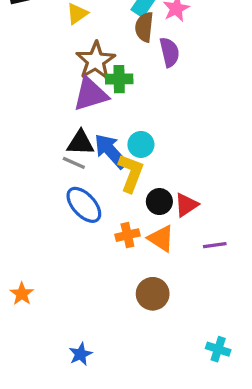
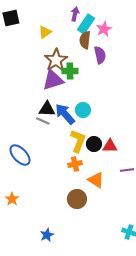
yellow L-shape: (131, 173) -> (78, 141), moved
blue ellipse: (84, 205) -> (20, 155), moved
red triangle: (186, 205) -> (110, 146), turned 35
orange triangle: (161, 238) -> (96, 180), moved
brown circle: (153, 294) -> (77, 199), moved

